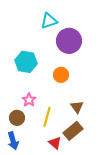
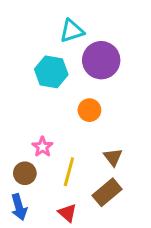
cyan hexagon: (26, 62) -> (51, 72), moved
red triangle: (55, 143) -> (67, 213), moved

